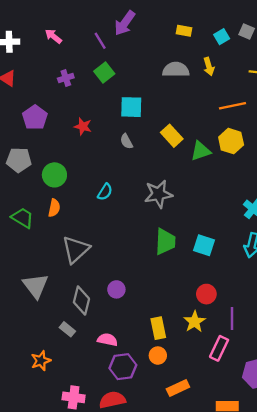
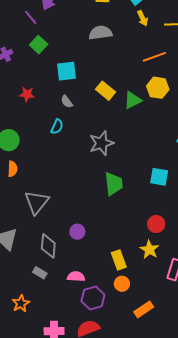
yellow arrow: (209, 67) -> (143, 18), moved
cyan semicircle: (105, 192) -> (57, 127), moved
cyan square: (204, 245) -> (159, 177), moved

